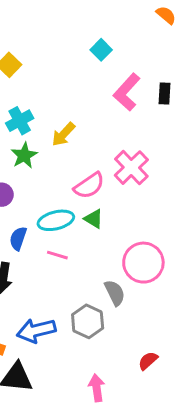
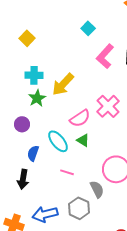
cyan cross: (20, 121) -> (34, 75), turned 30
yellow arrow: (63, 134) -> (63, 84), size x1.4
cyan ellipse: (56, 220) -> (58, 141), turned 65
pink line: (57, 255) -> (67, 172), moved

